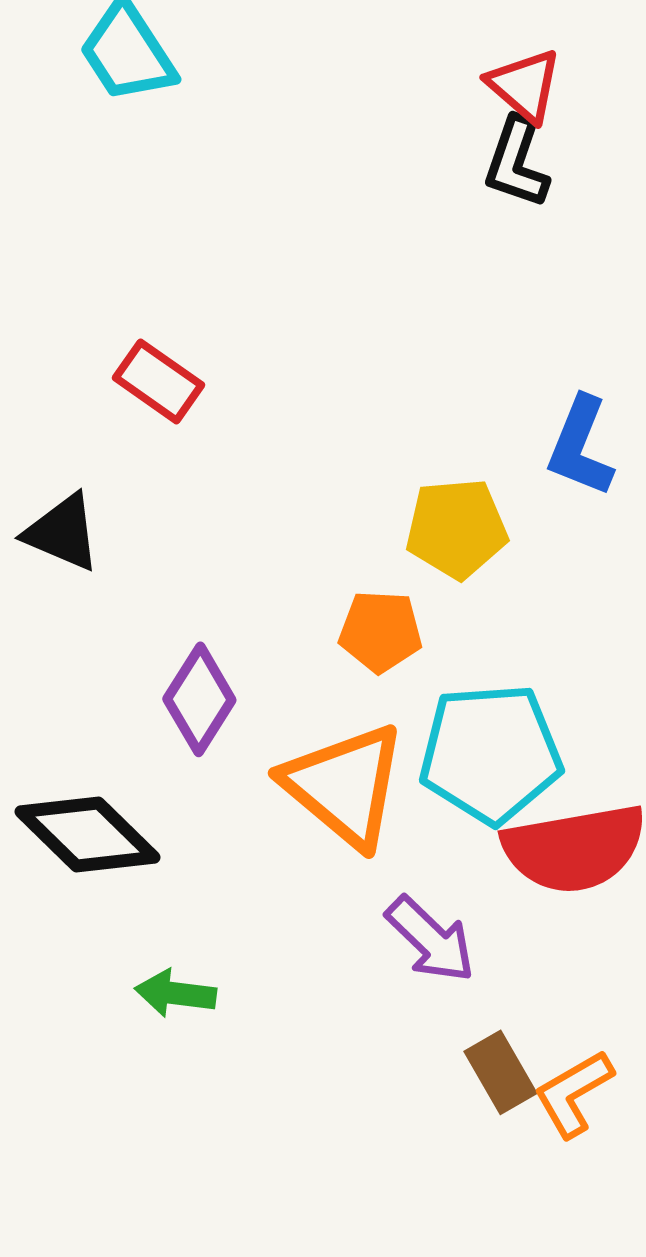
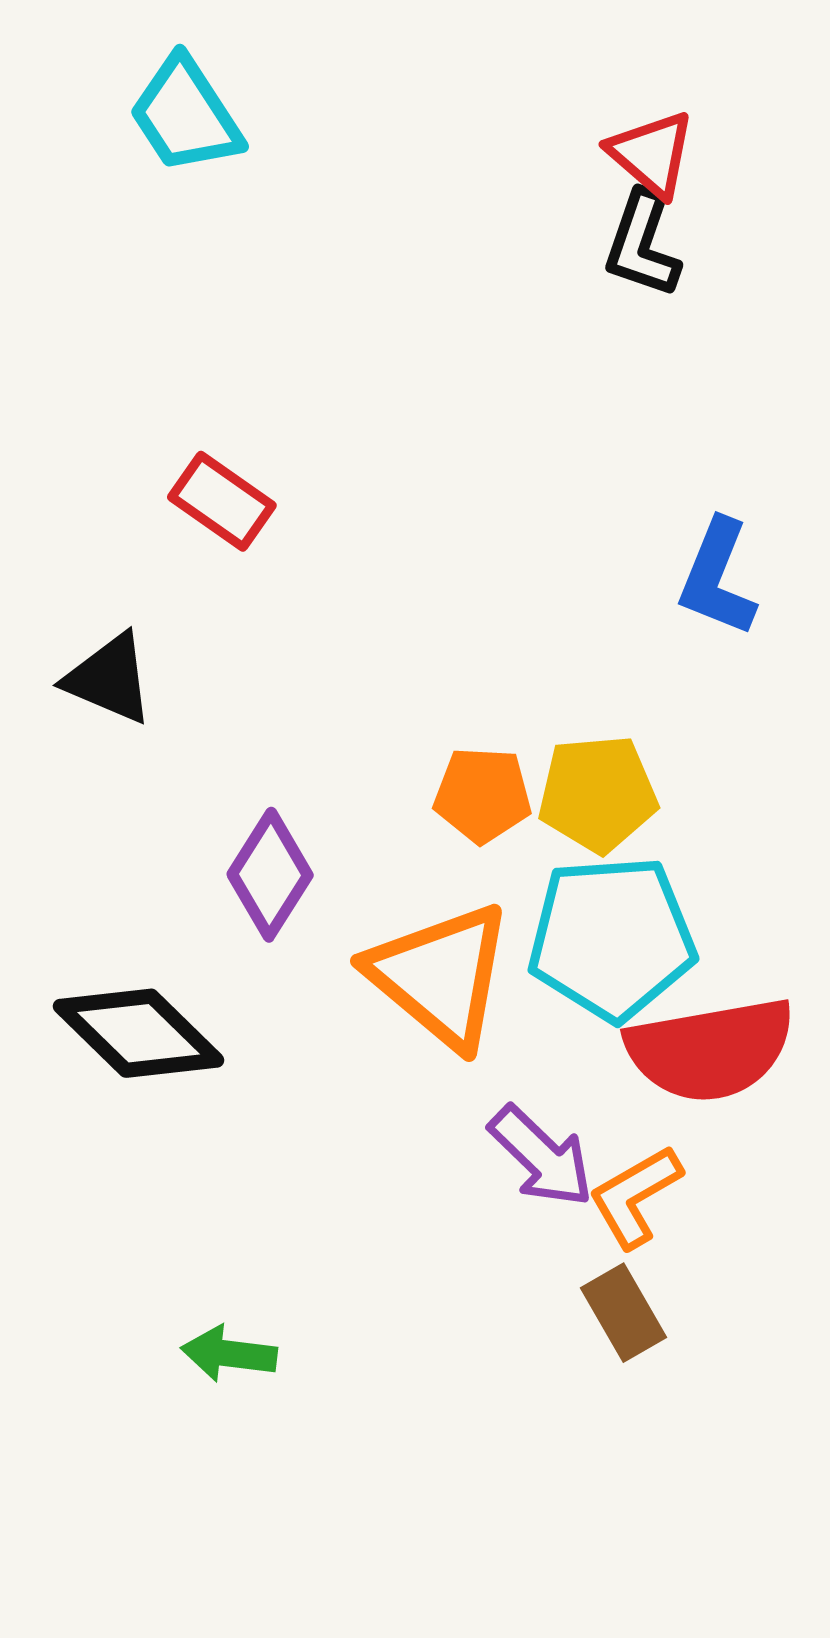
yellow pentagon: (456, 528) -> (598, 794), moved
green arrow: (175, 993) -> (229, 1354), moved
orange L-shape: (573, 1093) -> (635, 1196), moved

